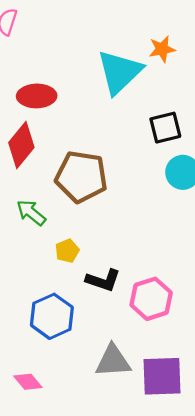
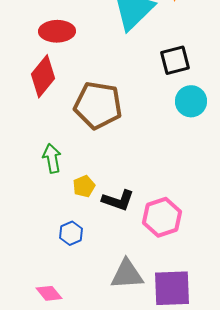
green arrow: (31, 213) -> (52, 158), moved, turned 40
yellow pentagon: (67, 251) -> (84, 186), moved
blue hexagon: (52, 316) -> (71, 233), size x0.6

